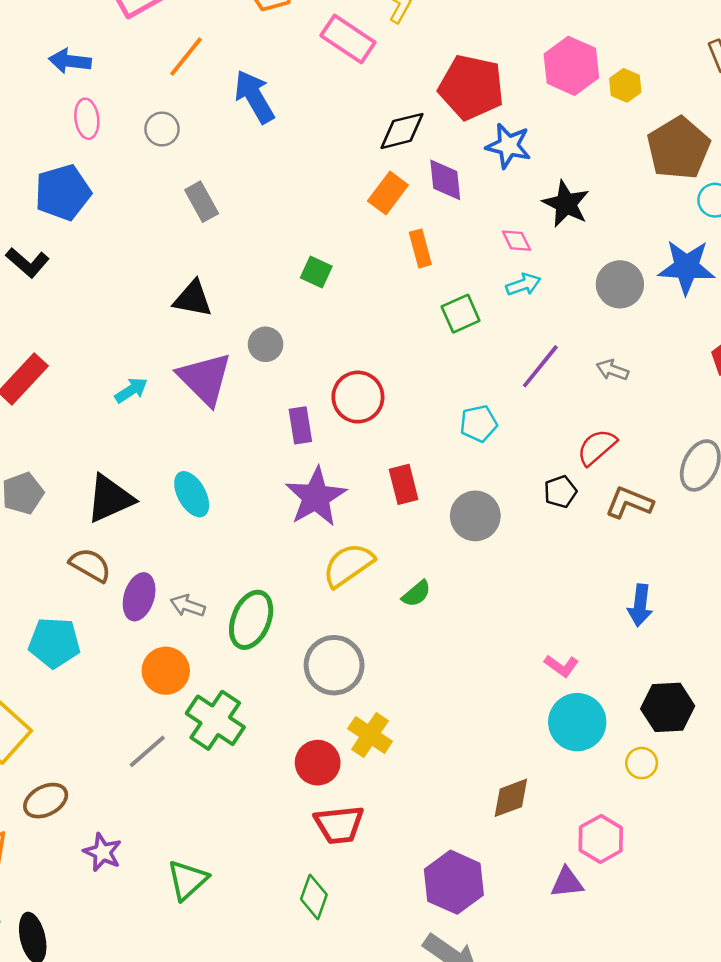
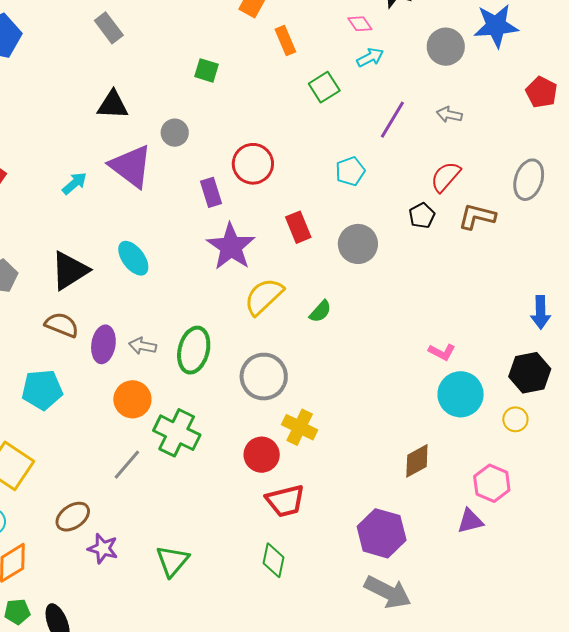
blue arrow: (640, 605) -> (541, 312), moved
brown ellipse: (46, 801) -> (73, 517), moved

